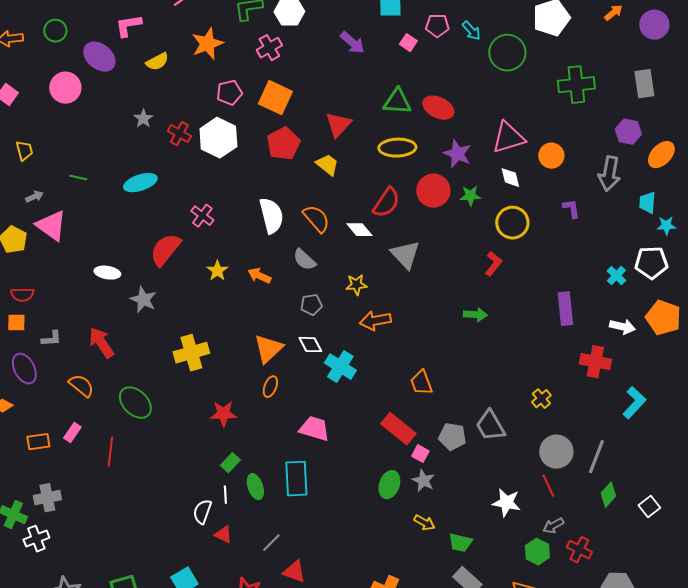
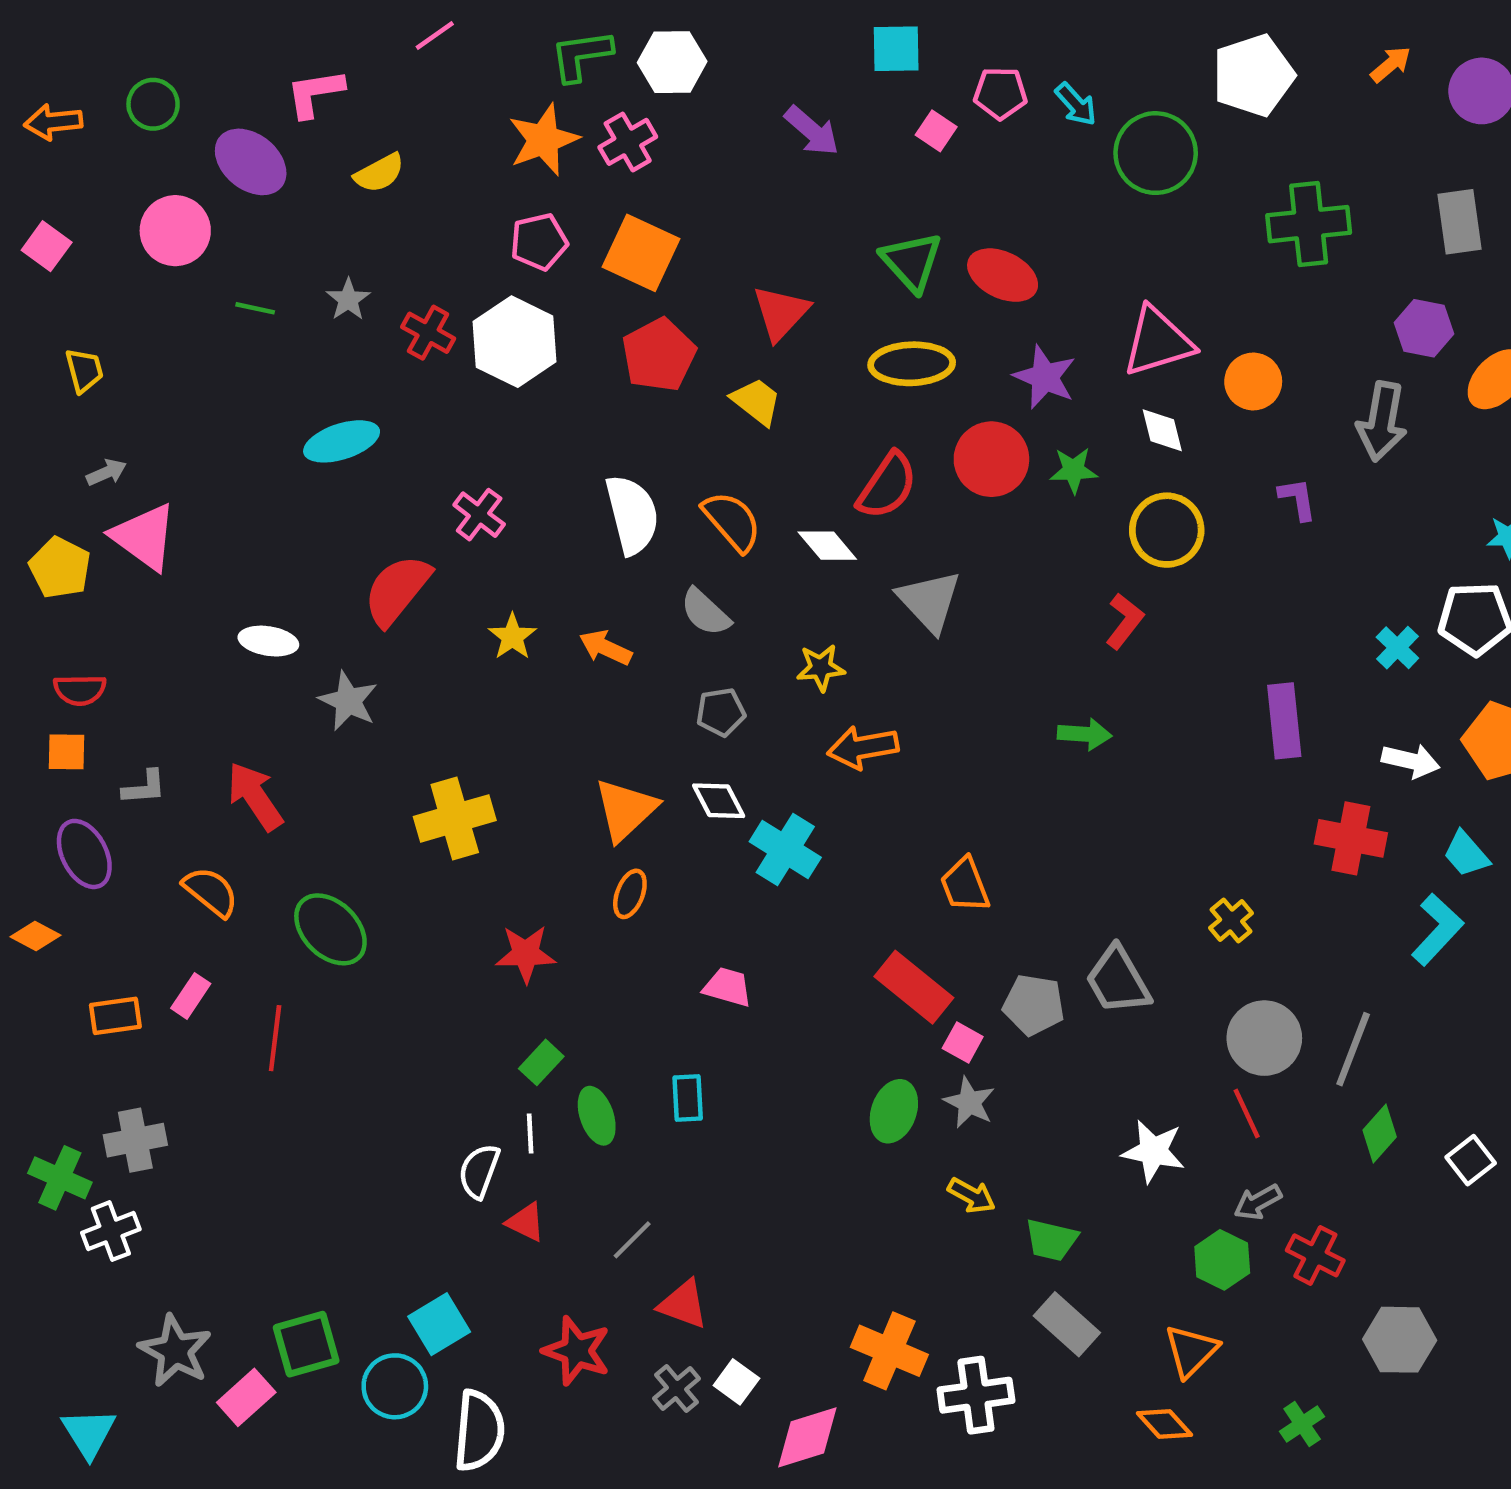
orange star: (207, 44) -> (543, 140), moved
green triangle: (397, 102) -> (912, 262), turned 44
green line: (78, 178) -> (255, 308), moved
cyan trapezoid: (647, 203) -> (1466, 854), moved, turned -45
pink trapezoid: (314, 429) -> (728, 987), size x0.7
cyan rectangle: (296, 479) -> (688, 1098), size x0.6

